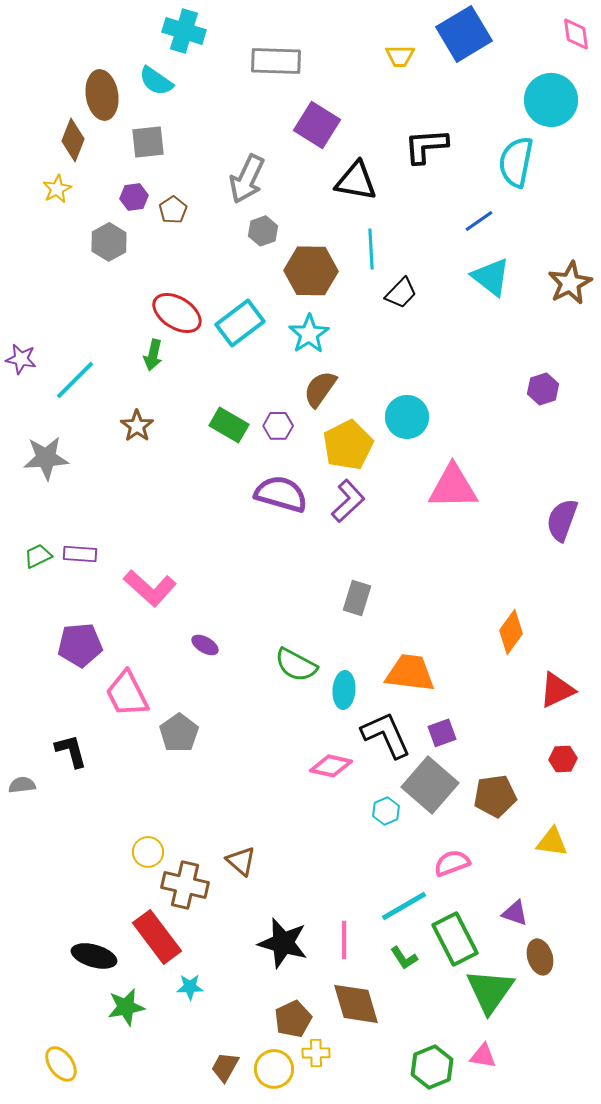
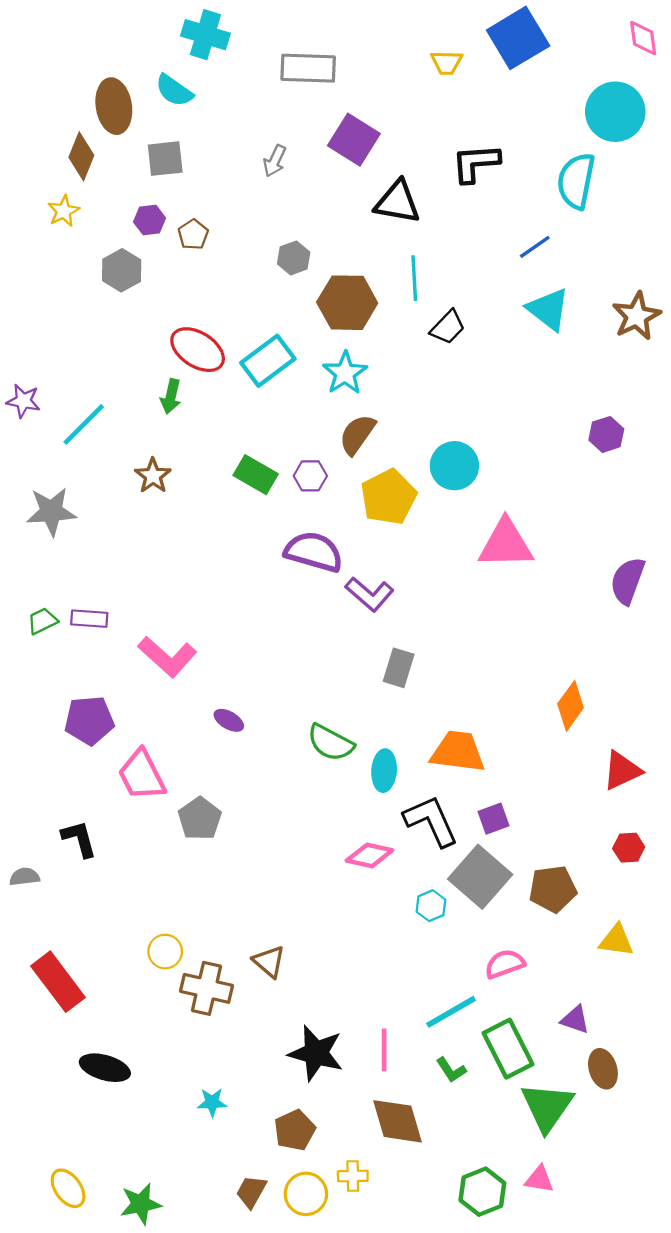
gray arrow: (247, 179) -> (275, 161), moved, size x0.6
purple L-shape: (348, 501) -> (370, 594), moved, turned 84
red rectangle: (157, 937) -> (58, 982), moved
green star: (126, 1007) -> (141, 1204), moved
brown pentagon: (293, 1019) -> (295, 1130), moved

